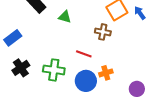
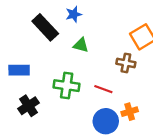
blue rectangle: (13, 38) -> (19, 70), turned 36
green cross: (54, 70) -> (67, 86), moved

